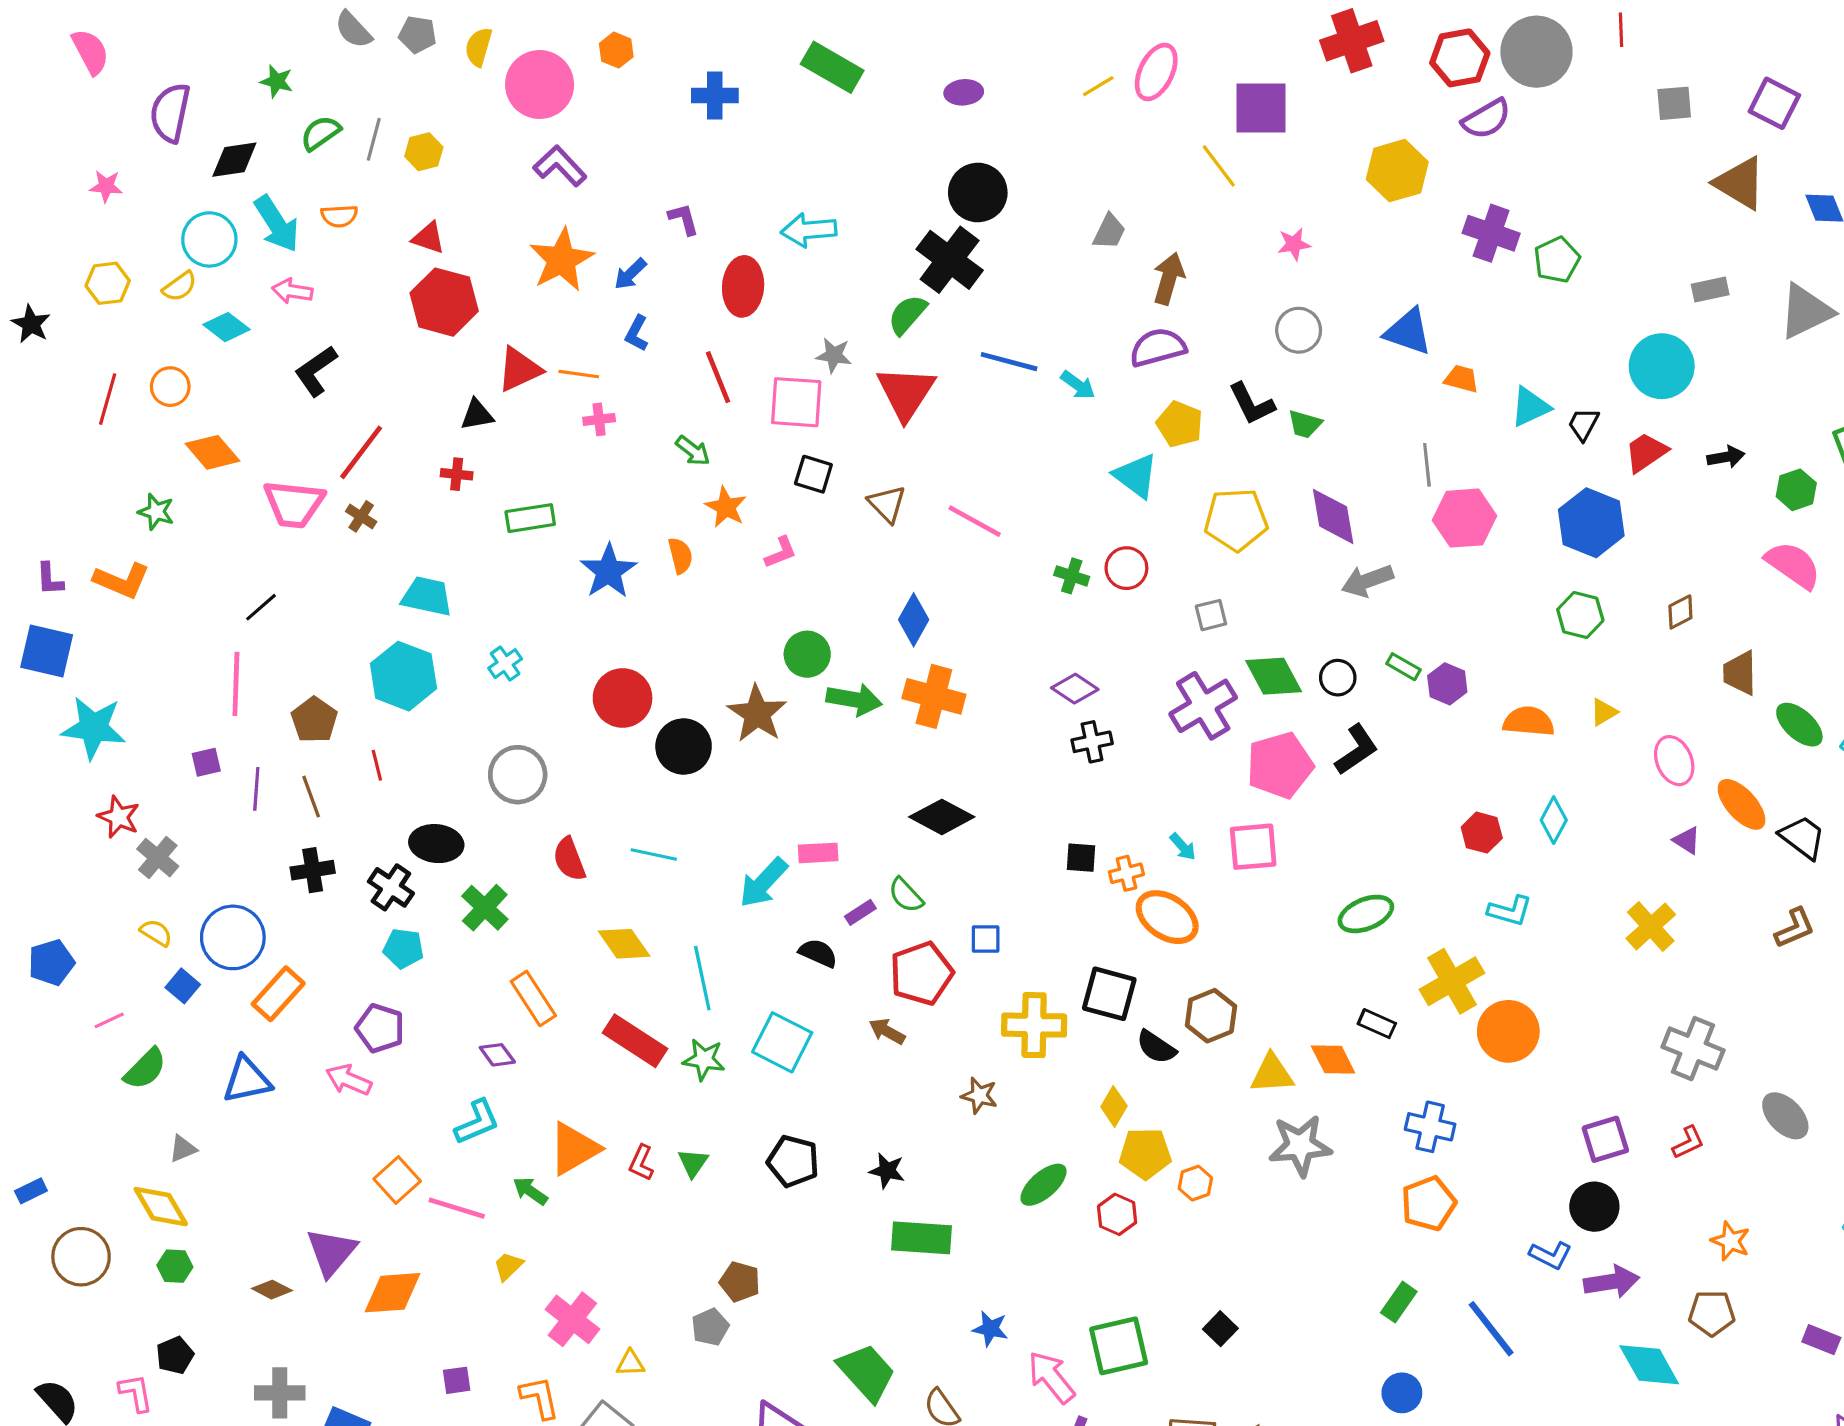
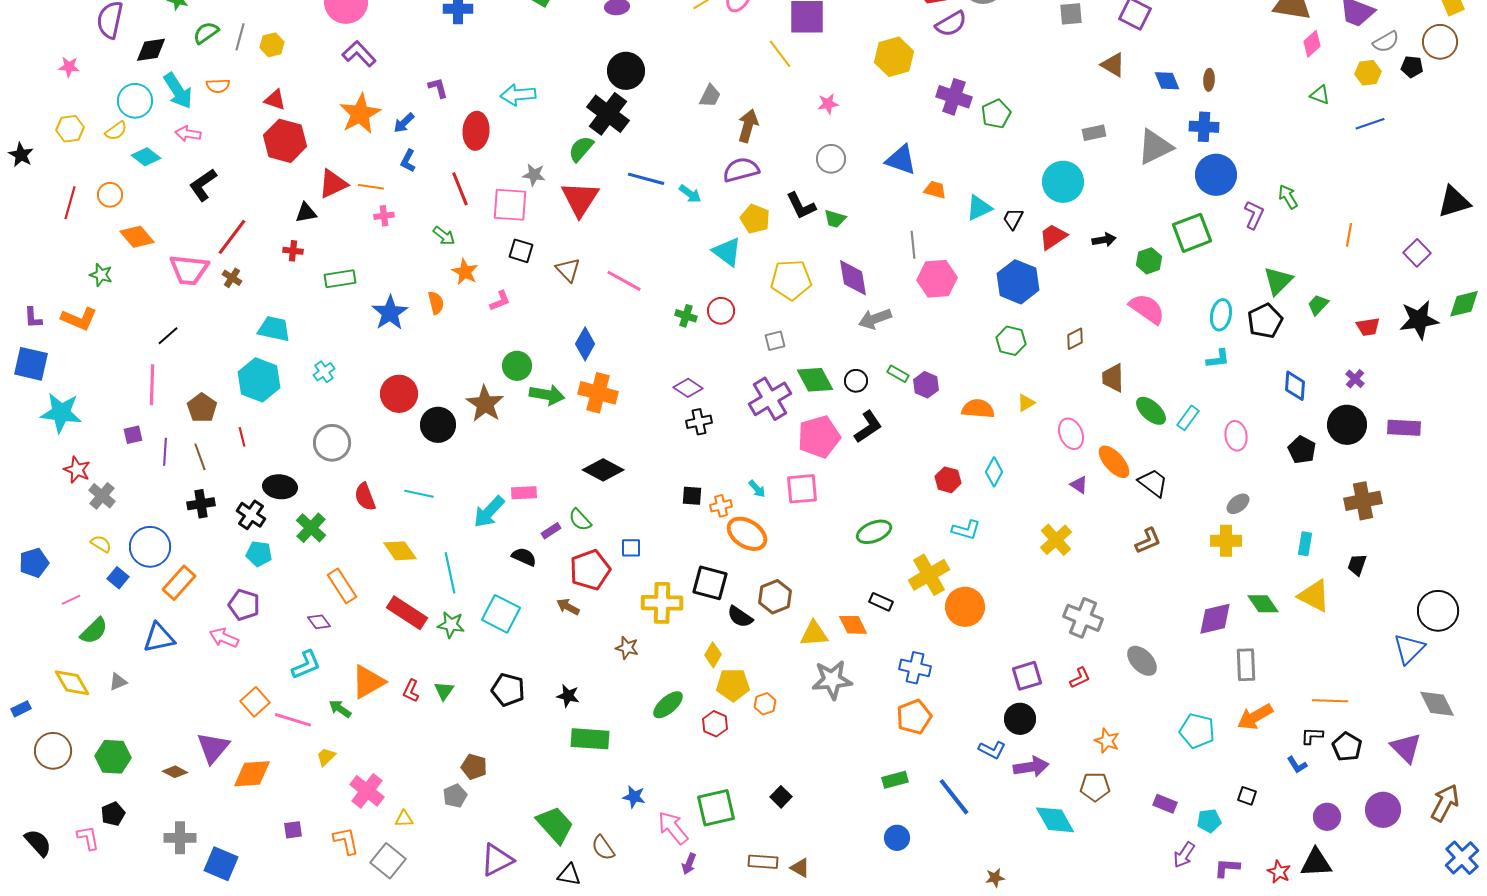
brown triangle: (1740, 183) -> (1113, 65), size x0.7
yellow diamond: (161, 1207) -> (72, 683), moved
green hexagon: (175, 1266) -> (113, 757), size x1.6
green rectangle: (1399, 1302) -> (895, 780), turned 40

